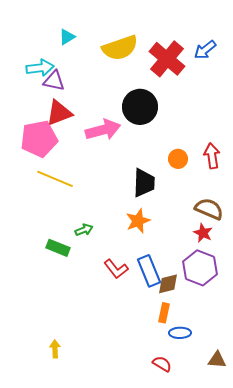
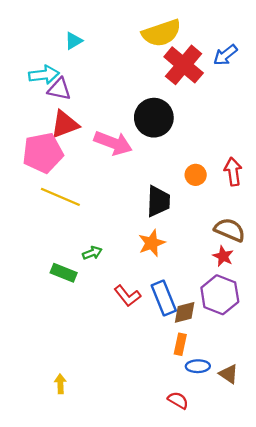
yellow semicircle: (120, 48) -> (162, 33), moved
pink arrow: (103, 130) -> (113, 143), turned 36
brown triangle: (217, 360) -> (229, 374), moved, turned 30

